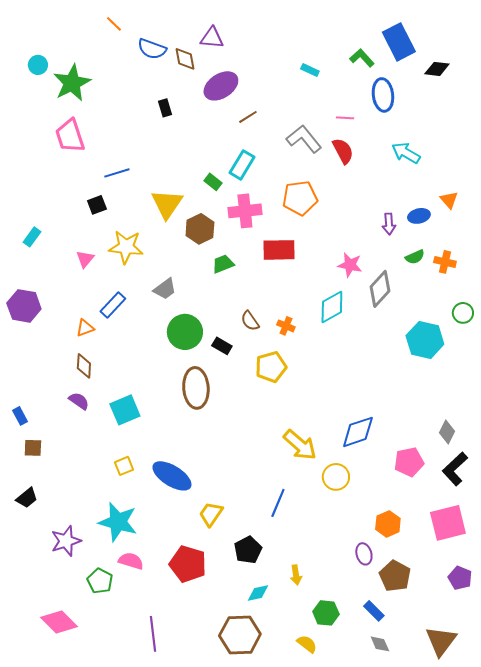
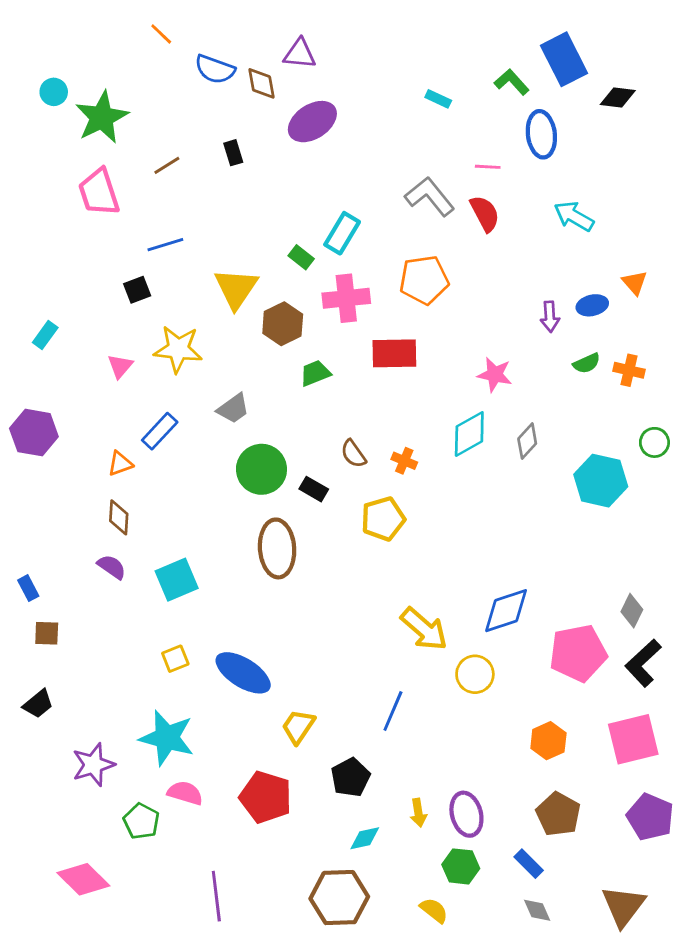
brown line: (248, 117) -> (167, 165), moved
gray diamond: (380, 289) -> (527, 441), moved, size x0.7
pink pentagon: (409, 462) -> (578, 653), size x1.4
purple ellipse: (364, 554) -> (466, 814), moved, size x1.4
purple pentagon: (460, 578) -> (650, 817), size x1.4

